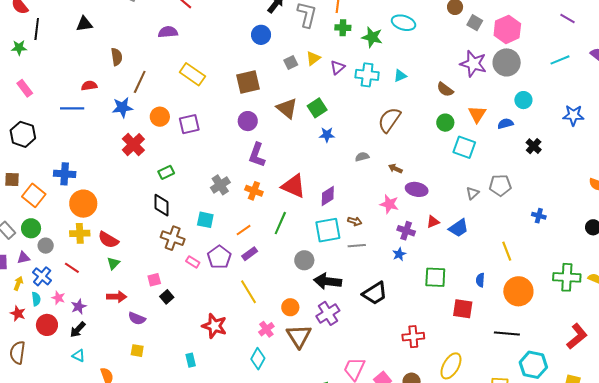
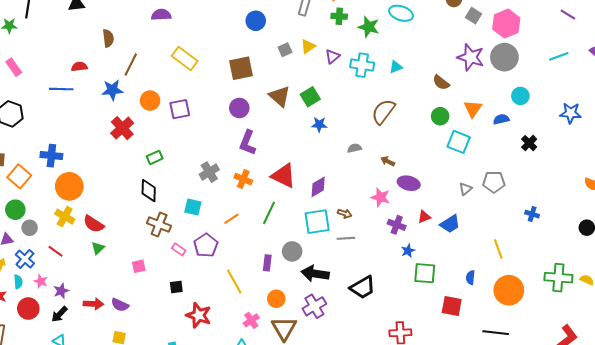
yellow cross: (80, 233) -> (65, 217), turned 30
purple rectangle: (250, 254) -> (267, 263), moved, turned -49
blue star: (399, 254) -> (408, 251), moved
red arrow: (117, 297) -> (93, 304), moved
black square: (167, 297) -> (176, 287), moved, turned 32

